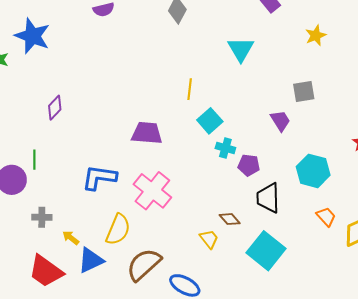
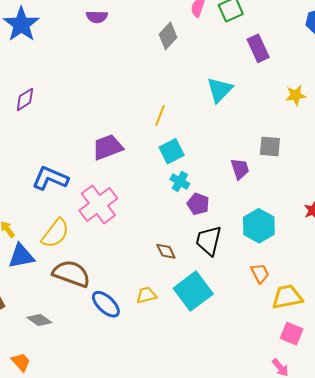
purple trapezoid: (147, 133) -> (108, 147), turned -40
yellow trapezoid: (209, 239) -> (146, 295), moved, turned -80
brown semicircle: (144, 265) -> (71, 274), turned 48

